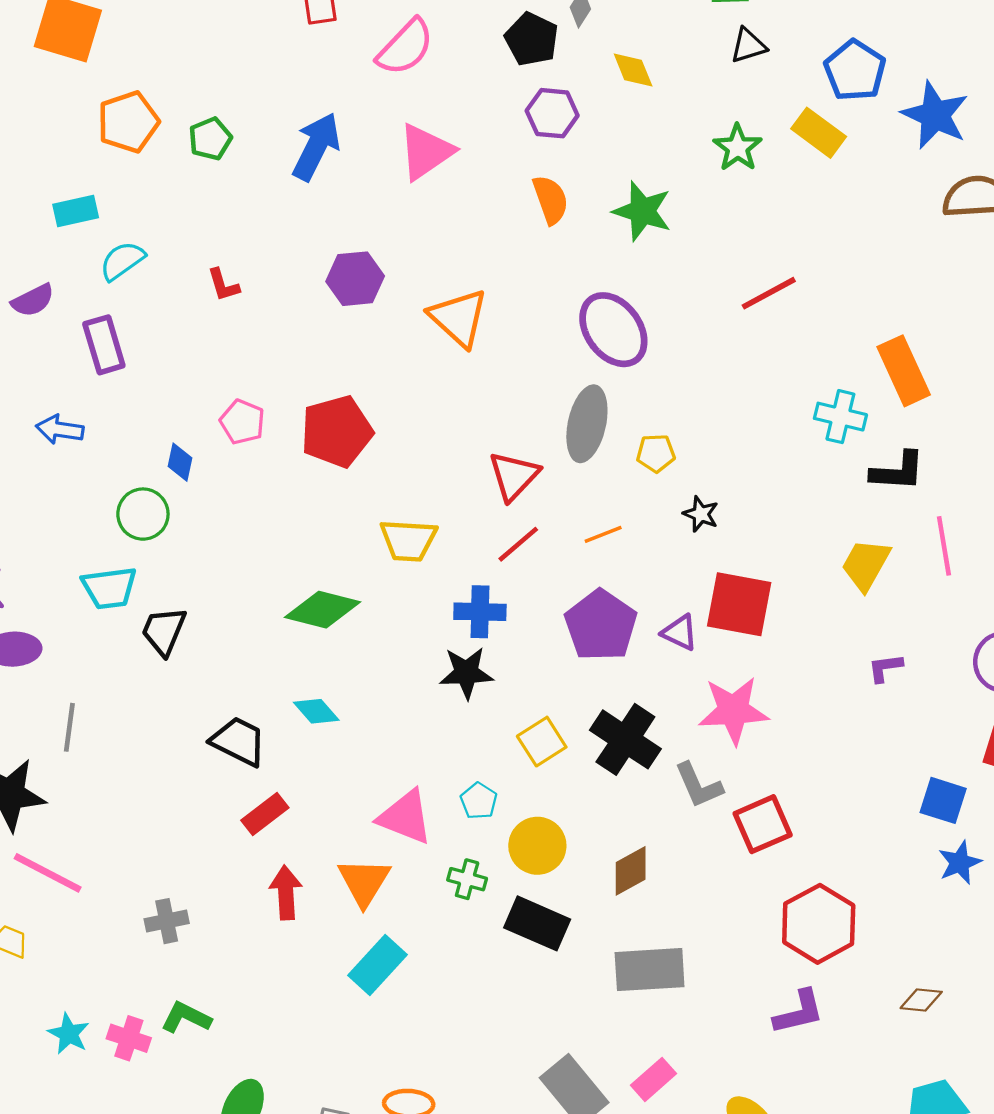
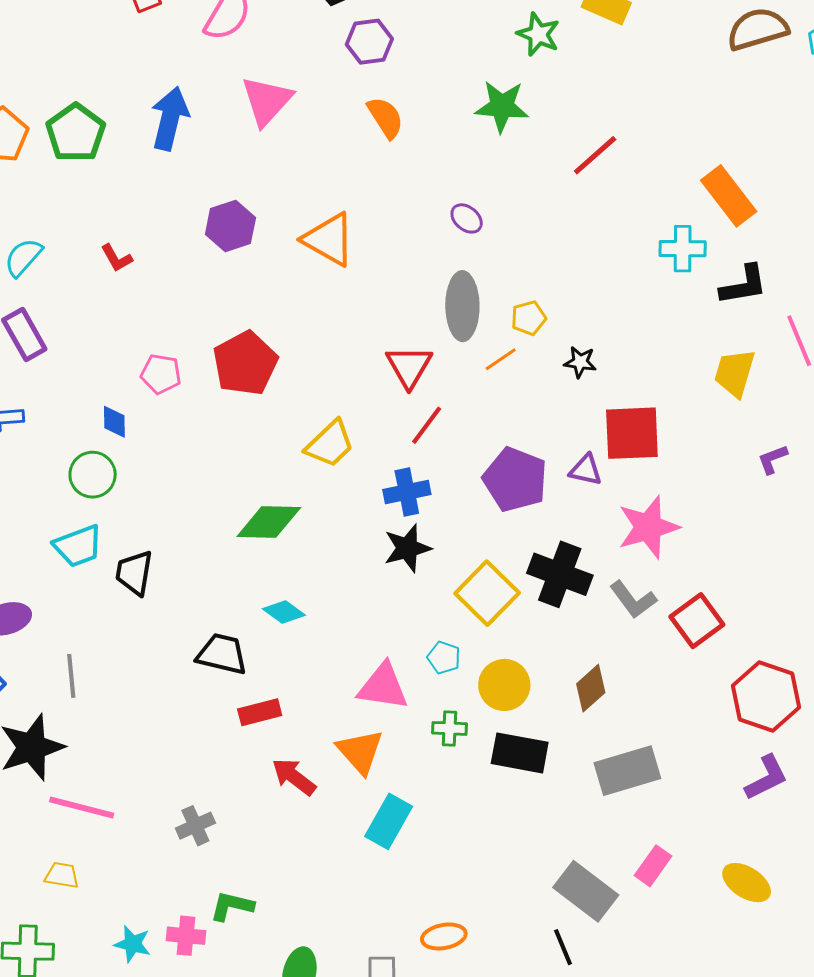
green pentagon: (210, 139) -> (76, 133), size x1.5
green star: (642, 211) -> (502, 106), moved
purple ellipse: (613, 330) -> (467, 218), size x0.5
orange line: (603, 534) -> (501, 359), moved
yellow trapezoid: (408, 540) -> (330, 444), turned -34
yellow square: (542, 742) -> (487, 593), size x1.4
red rectangle: (265, 814) -> (260, 712), turned 36
red arrow: (286, 893) -> (294, 777), turned -36

